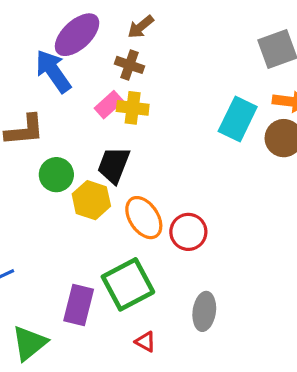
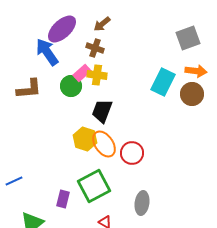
black trapezoid: (114, 165) -> (102, 111), moved
green circle: (56, 175) -> (71, 86), moved
yellow hexagon: (91, 200) -> (85, 139), moved
purple rectangle: (79, 305) -> (63, 199), size x0.7

